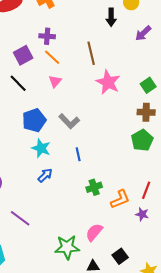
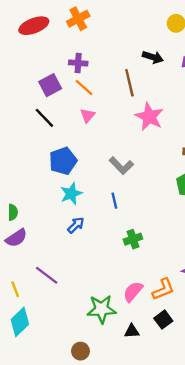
black arrow: (111, 17) -> (153, 57), moved, turned -72
gray L-shape: (69, 121) -> (121, 166), moved
cyan star: (41, 148) -> (71, 194), turned 30
orange L-shape: (120, 199) -> (163, 289), moved

